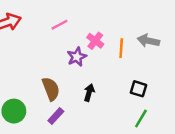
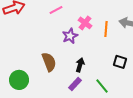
purple rectangle: (56, 116) -> (75, 84), moved
green line: (141, 118) -> (102, 86), moved, turned -70

